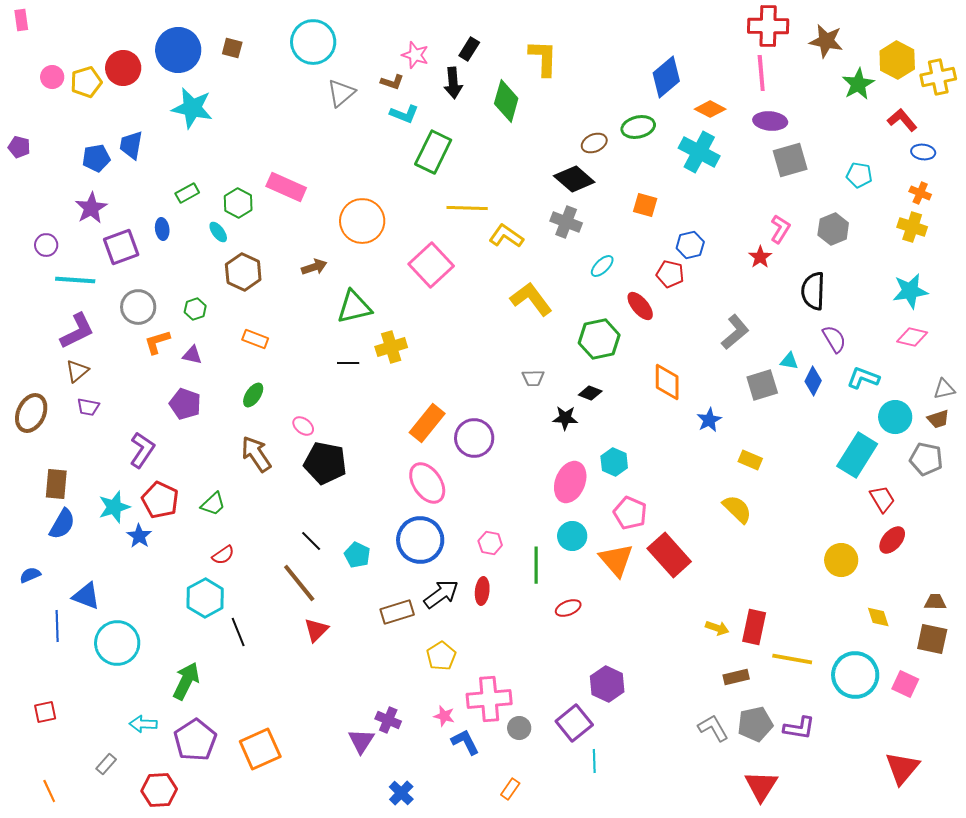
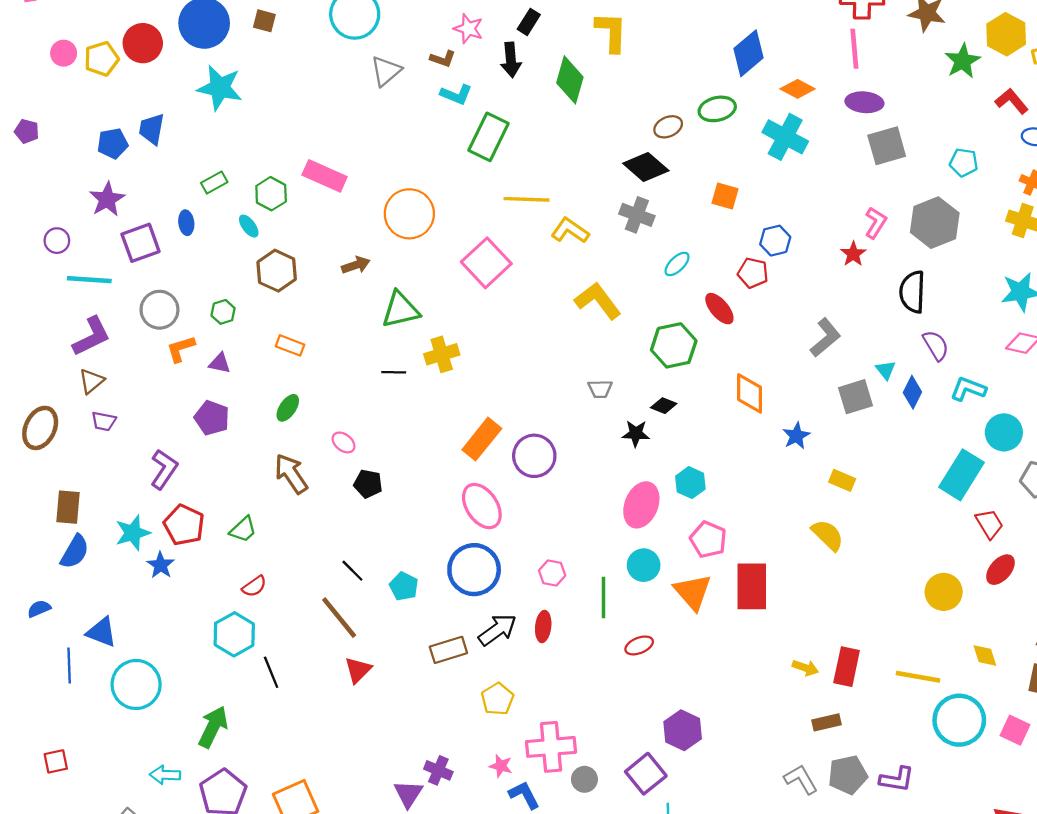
gray hexagon: (833, 229) -> (935, 223), size x1.4
cyan triangle: (789, 361) -> (886, 370), turned 42
black pentagon: (325, 463) -> (368, 484), size x0.6
red rectangle: (669, 555) -> (752, 586), turned 42
yellow line: (792, 659) -> (918, 677), moved

